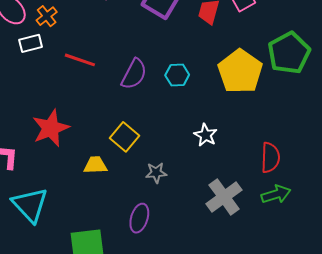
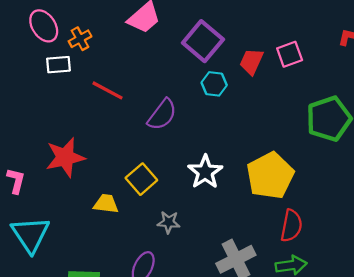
yellow pentagon: (240, 71) -> (270, 176), moved
cyan hexagon: (177, 75) -> (214, 84), moved
white star: (206, 135) -> (205, 172), moved, size x1.4

